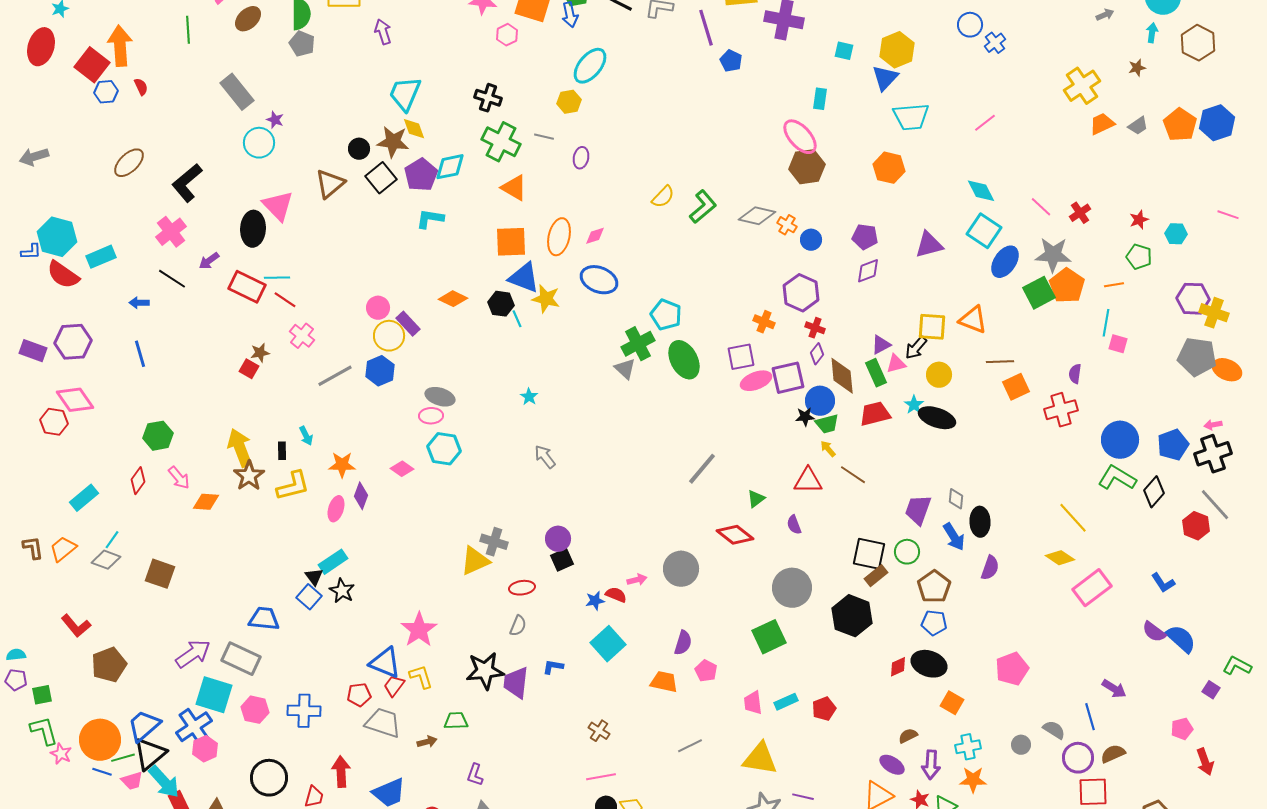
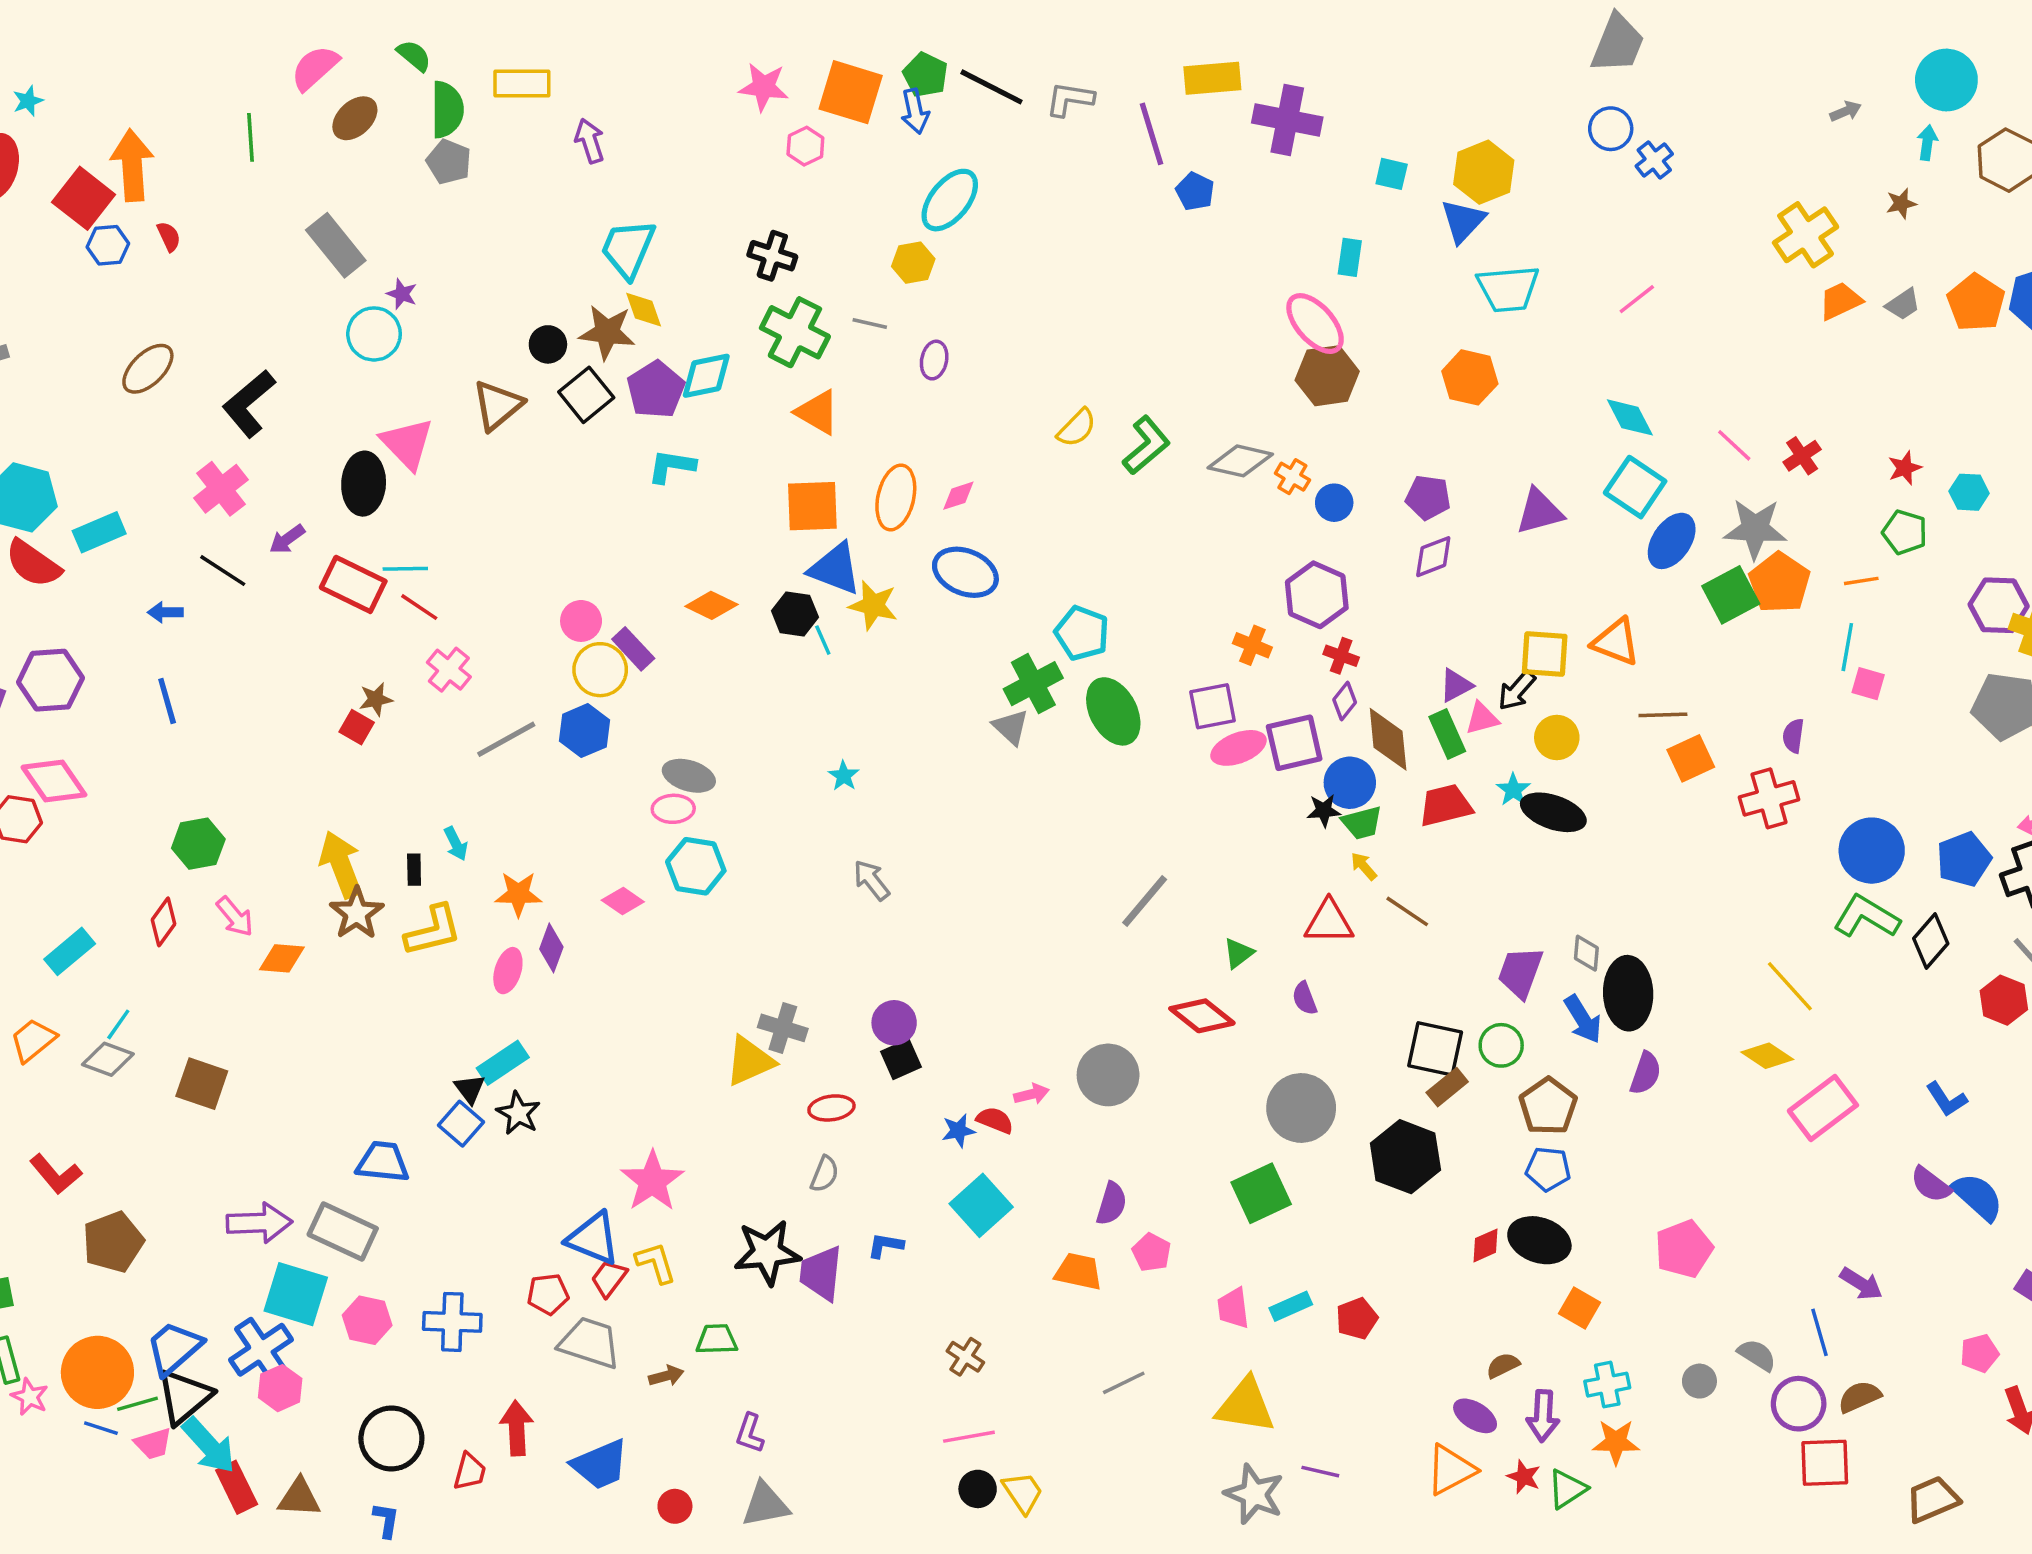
black ellipse: (980, 522) -> (1628, 993), size x1.4
purple arrow: (193, 654) -> (259, 1223), turned 33

